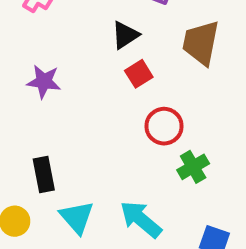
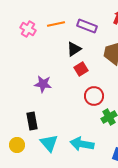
purple star: (44, 82) -> (43, 84), moved
cyan arrow: (141, 219) -> (82, 144), turned -30

